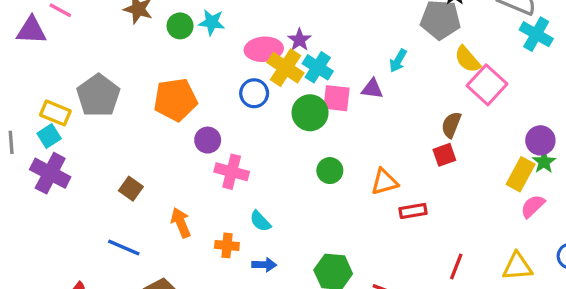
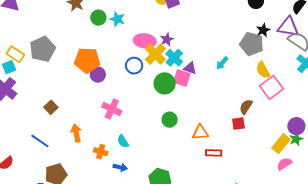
purple triangle: (372, 89) -> (190, 68), moved
purple circle: (208, 140) -> (98, 75), moved

